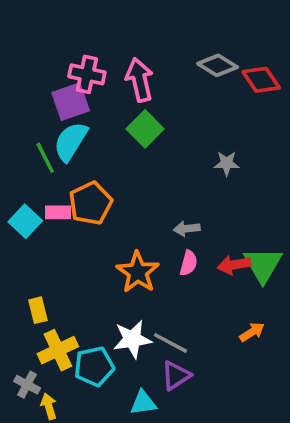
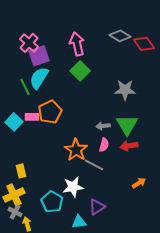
pink cross: (87, 74) -> (29, 43), moved, turned 30
gray star: (227, 163) -> (125, 90), size x1.5
green triangle: (263, 265) -> (127, 125), moved
gray line: (170, 343) -> (94, 165), moved
yellow cross: (58, 350) -> (14, 195), moved
cyan pentagon: (94, 366) -> (52, 202), turned -30

